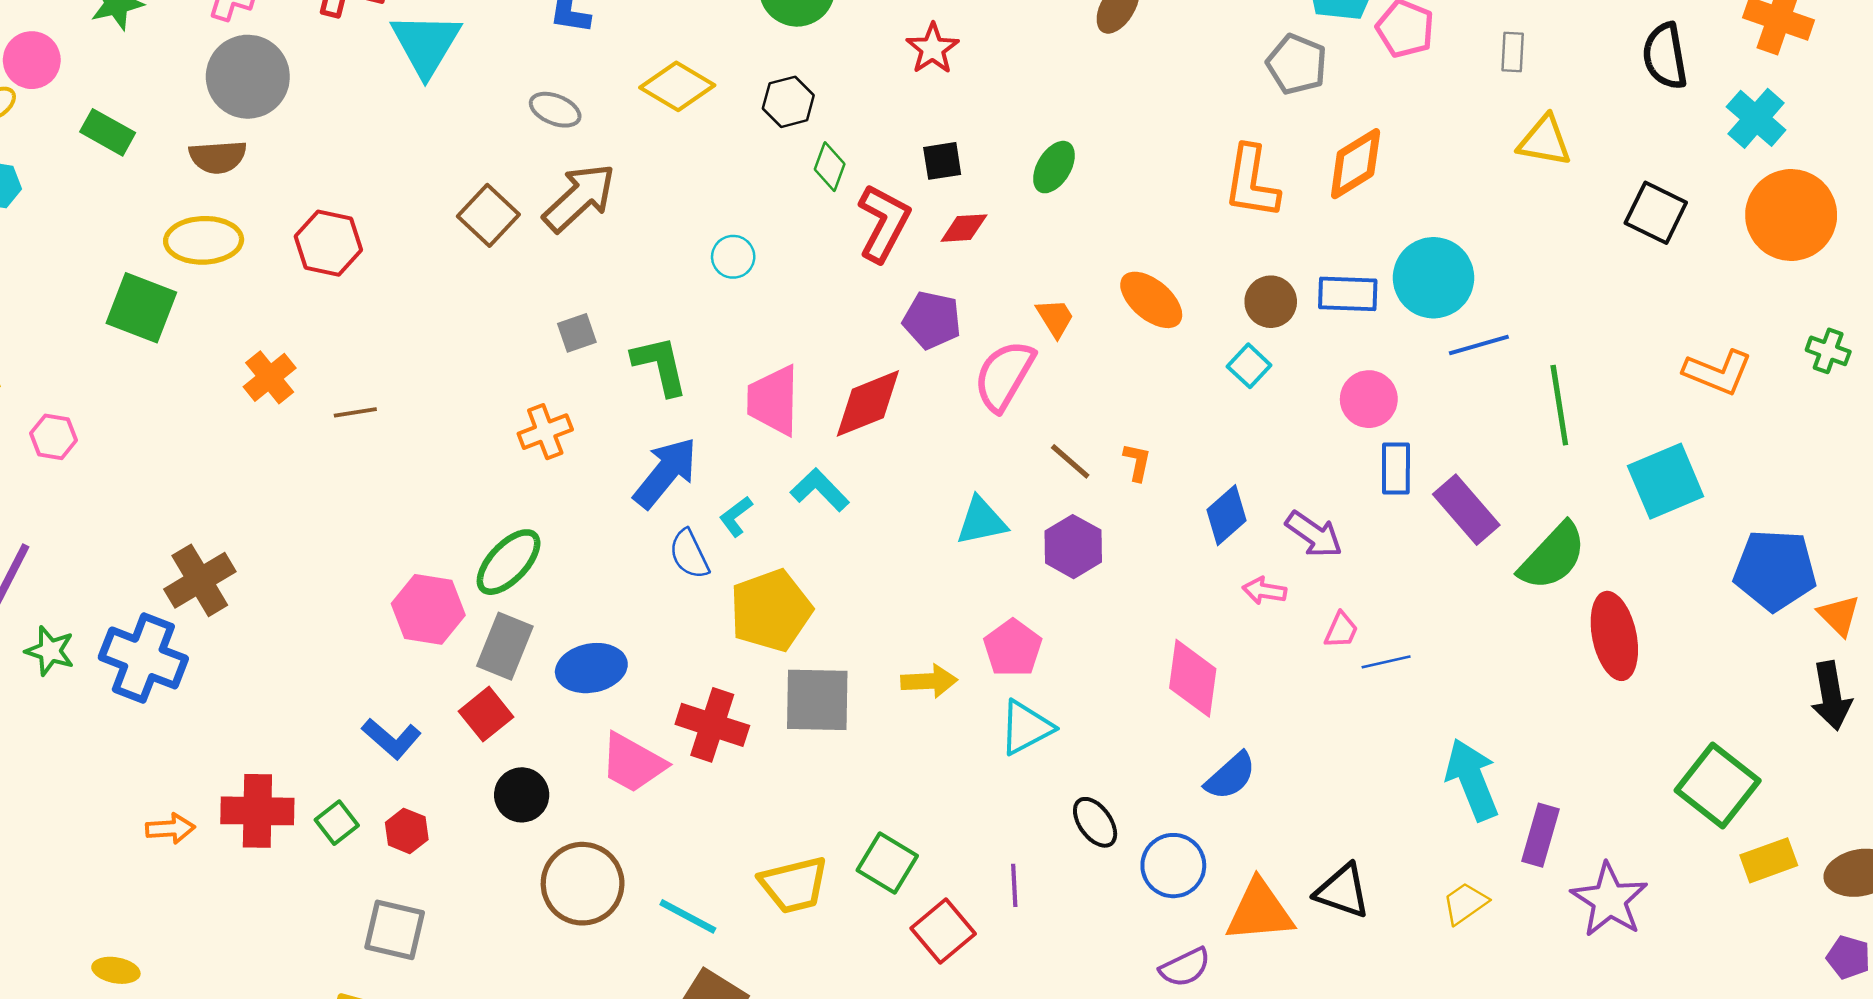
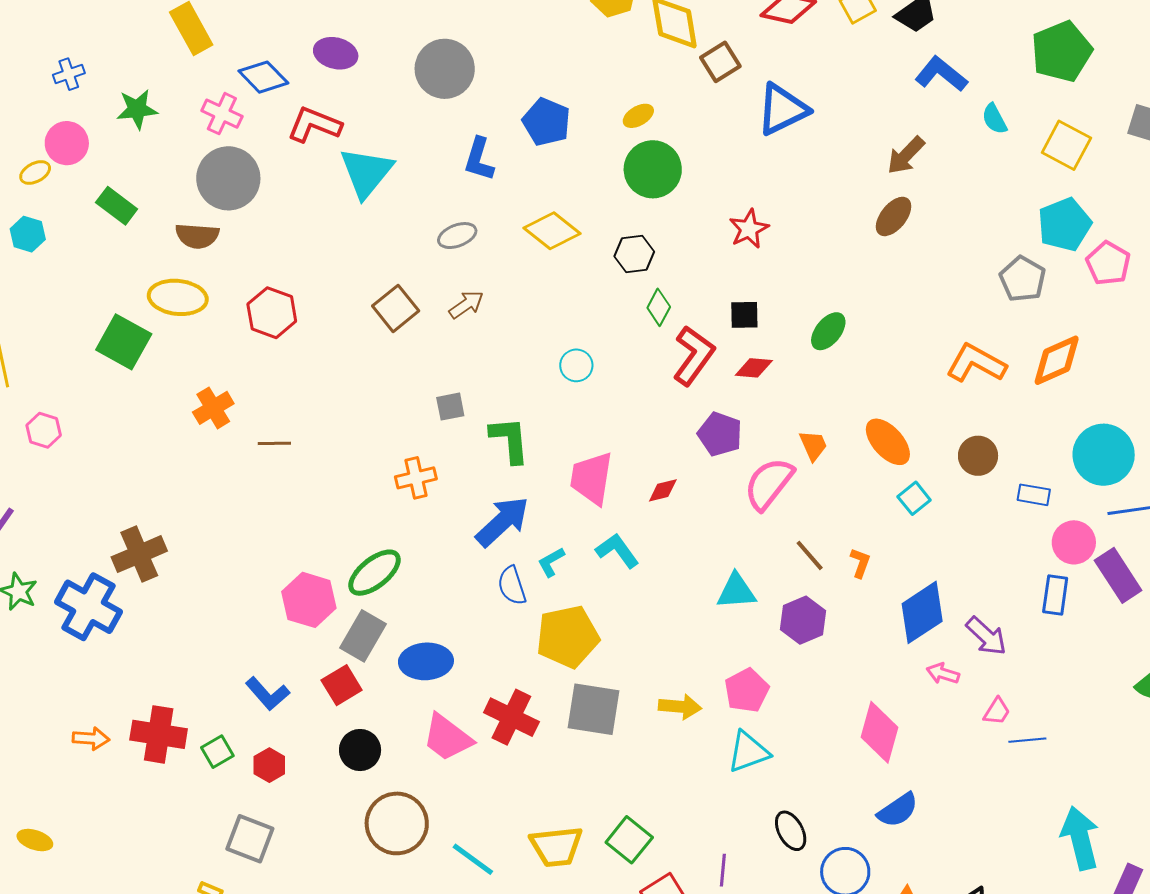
gray ellipse: (555, 110) -> (457, 236), turned -51
orange L-shape: (1252, 182) -> (976, 363), turned 102
brown arrow: (579, 198) -> (466, 305), size x0.6
blue rectangle: (1348, 294) -> (1034, 495), moved, size x0.7
cyan square: (1249, 366) -> (914, 498), moved
pink circle: (1369, 399) -> (1074, 542), moved
red diamond: (868, 403) -> (663, 490), size x0.5
purple rectangle: (1466, 510) -> (1118, 575), moved
blue diamond: (1226, 515) -> (922, 612), size x1.4

